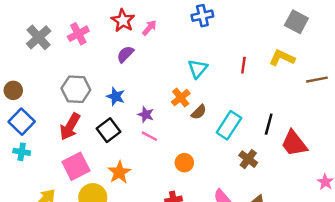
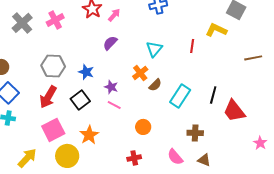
purple semicircle: (125, 54) -> (110, 43), moved
yellow L-shape: (282, 58) -> (216, 30), moved
brown cross: (248, 159) -> (195, 133), moved, turned -35

